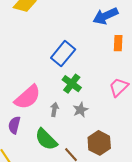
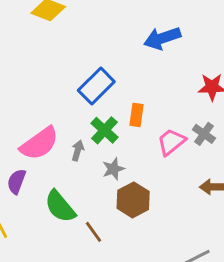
orange rectangle: (118, 43) -> (137, 115), moved
gray arrow: (54, 109) -> (78, 151), moved
brown hexagon: (99, 143) -> (133, 200), moved

